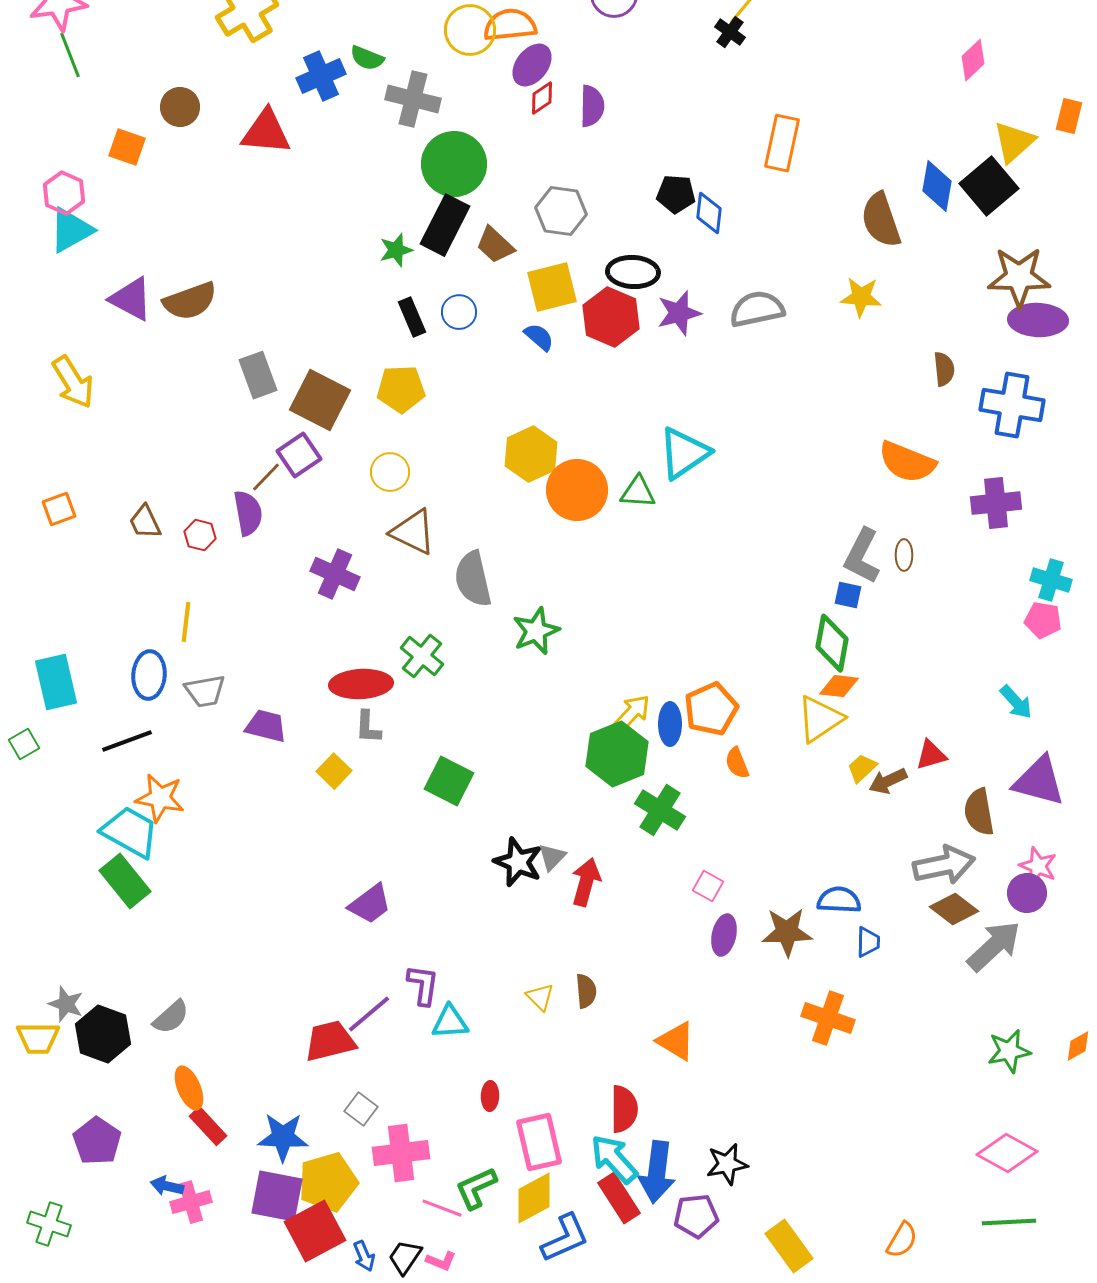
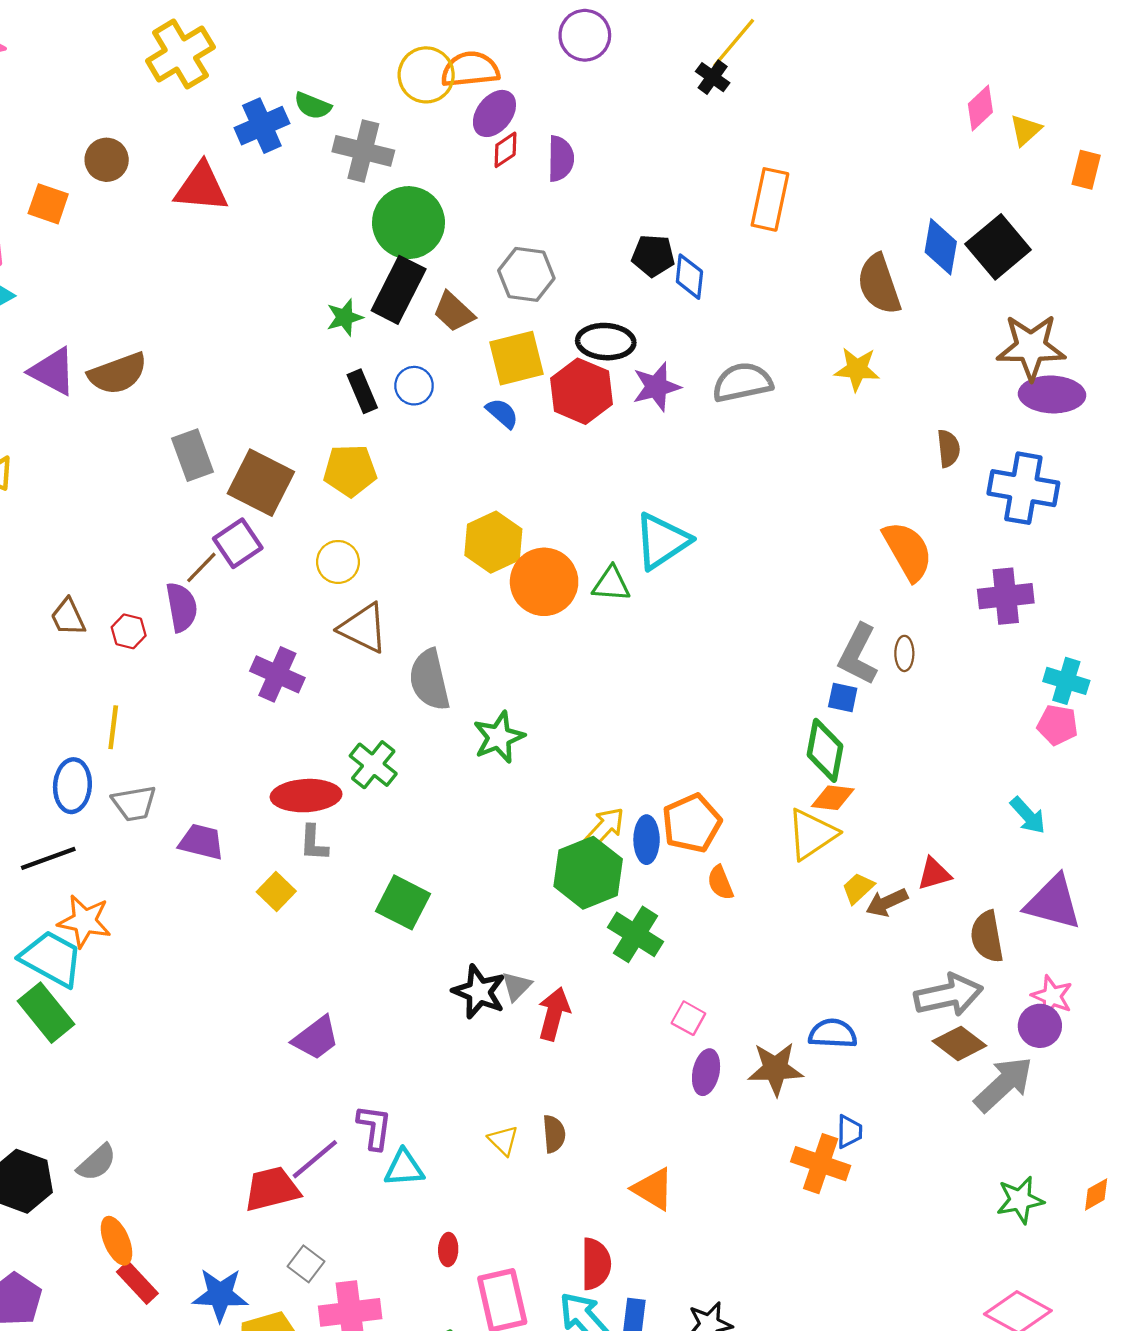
yellow triangle: (1014, 142) -> (1026, 130), moved, size x0.7
orange semicircle: (907, 462) -> (908, 551), turned -142
blue trapezoid: (868, 942) -> (849, 1132), moved

